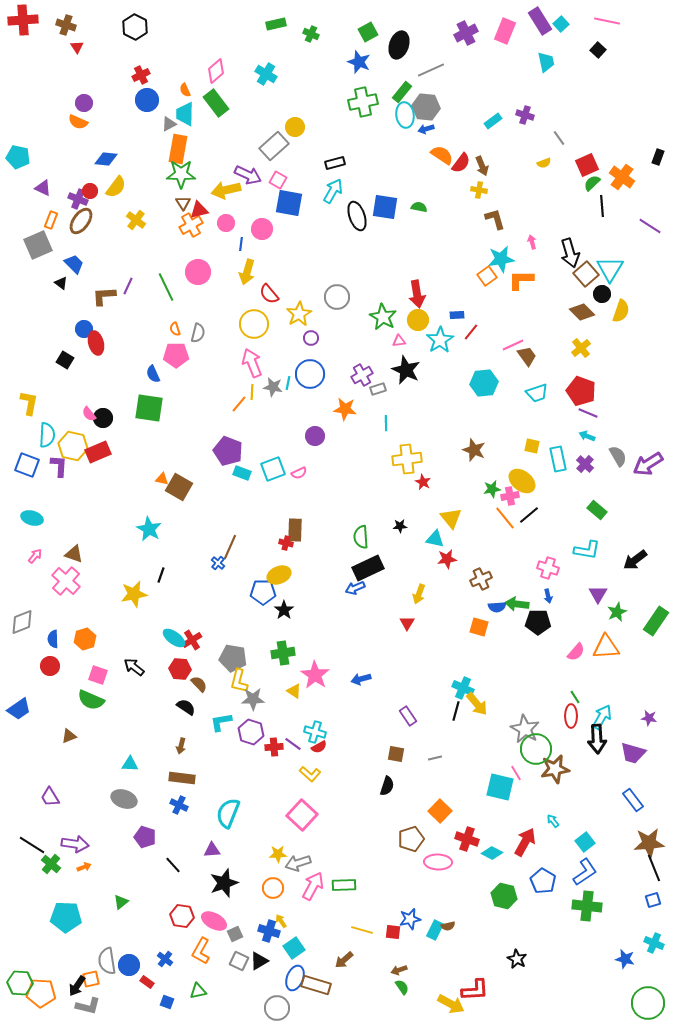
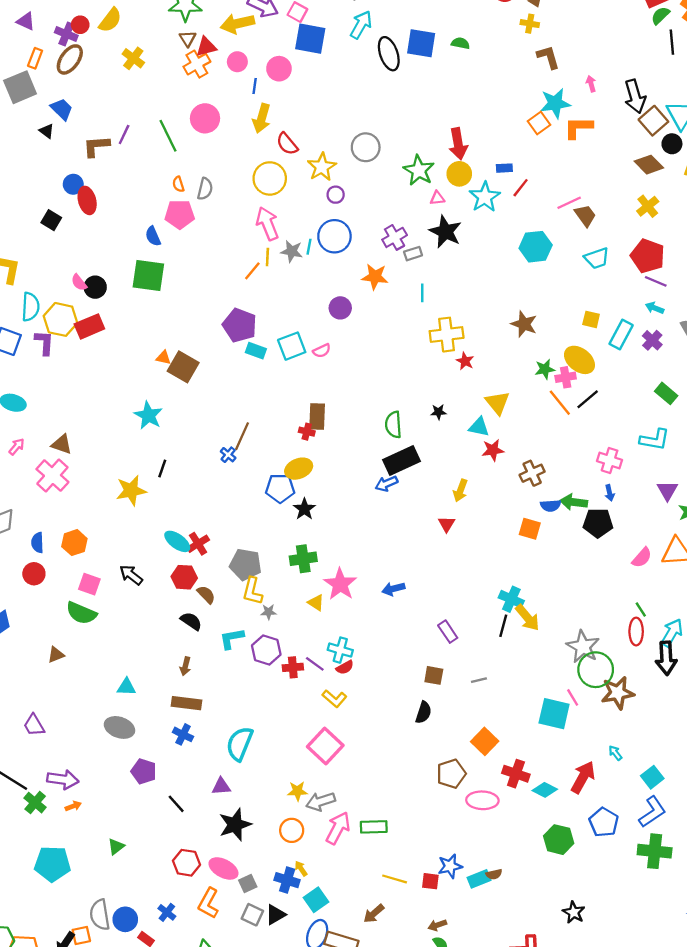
cyan rectangle: (558, 459) -> (621, 335), turned 40
gray star: (253, 699) -> (269, 612), size x0.6
cyan rectangle: (435, 930) -> (479, 879), turned 42

